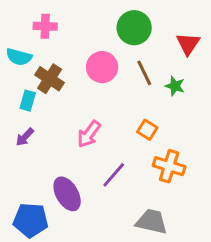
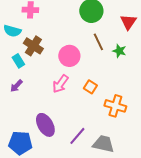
pink circle: (102, 67) -> (69, 56), moved
cyan rectangle: (28, 101) -> (18, 61), turned -48
orange square: (147, 130) -> (90, 87), moved
purple line: (114, 175) -> (77, 136), moved

